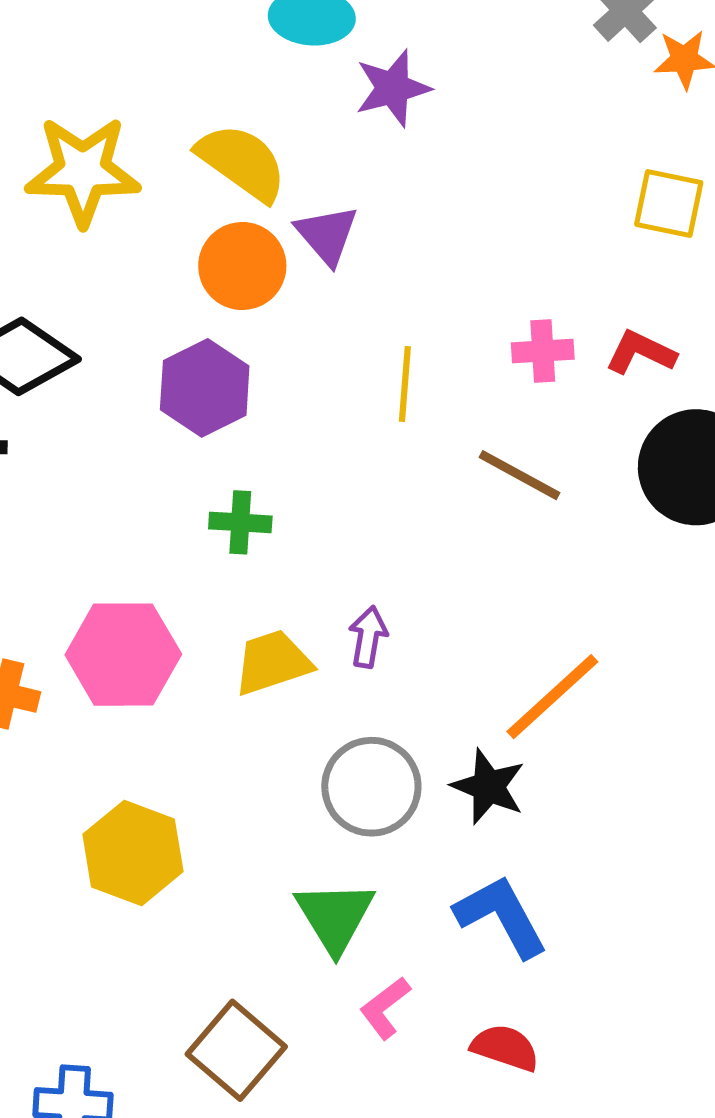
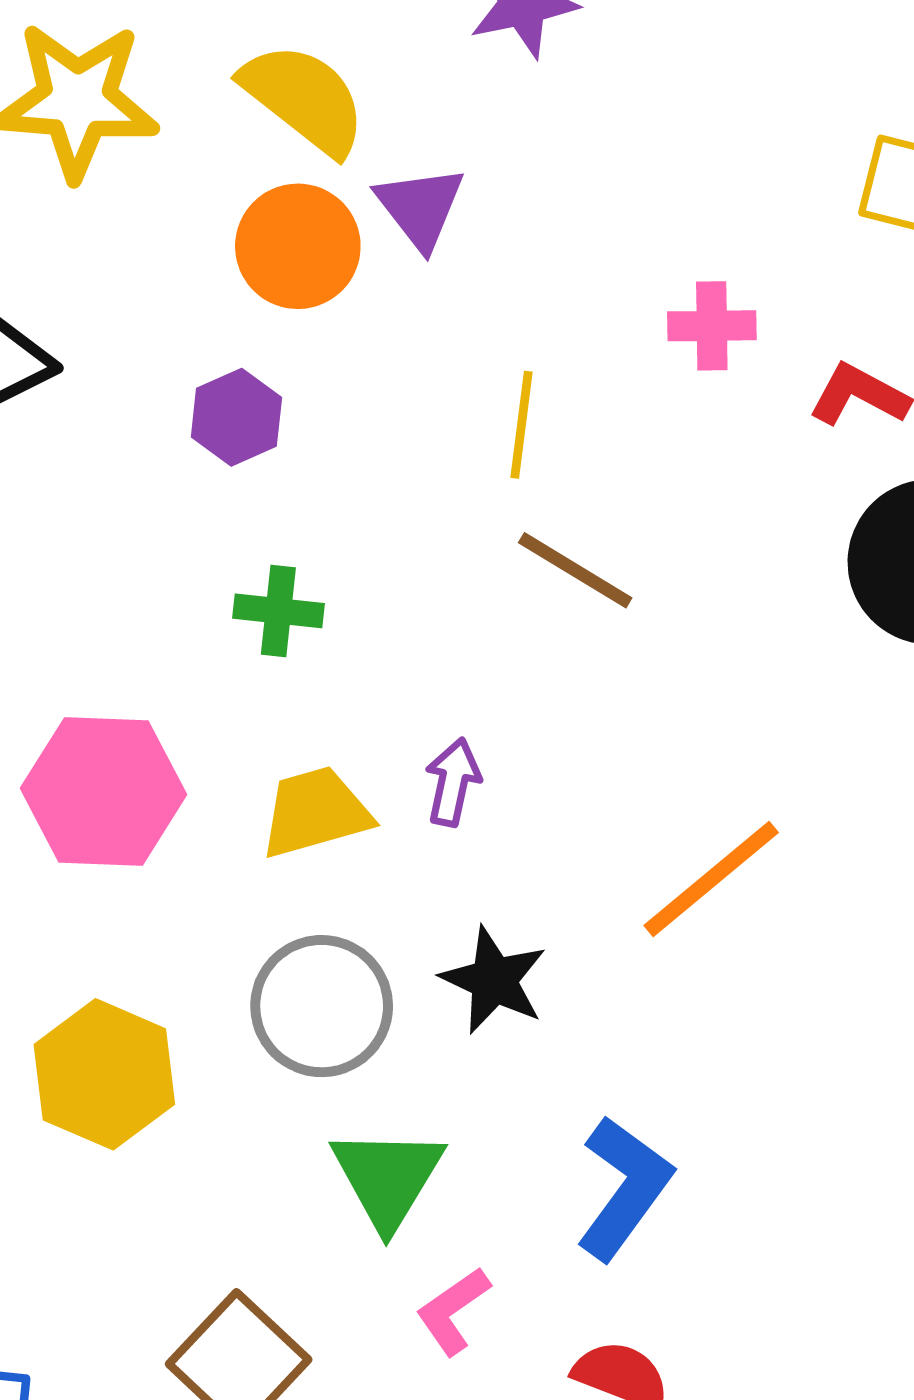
pink cross: (543, 351) -> (712, 326), moved
purple hexagon: (205, 388) -> (236, 417), size x0.7
brown line: (520, 475) -> (575, 570), moved
gray circle: (371, 787) -> (322, 1006), moved
black star: (488, 787) -> (494, 980), moved
blue L-shape: (501, 916) -> (624, 1188), turned 62

